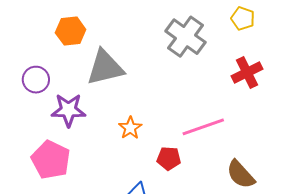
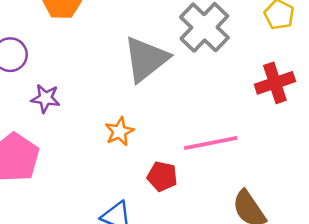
gray triangle: (105, 68) -> (146, 59), moved, turned -33
purple star: (68, 110) -> (45, 98), size x0.7

